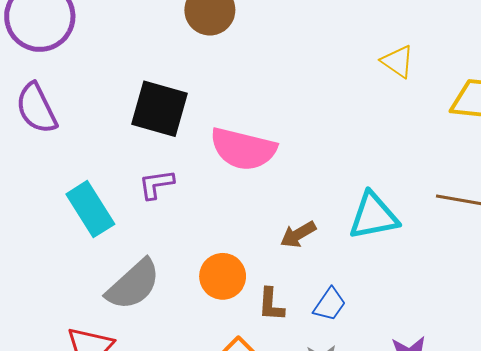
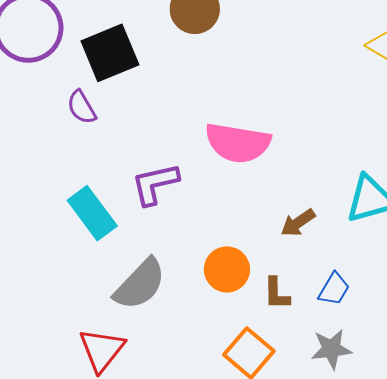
purple semicircle: (36, 108) -> (82, 107), moved, size x0.7
black square: (159, 109) -> (110, 53), moved, turned -34
purple L-shape: (156, 184) -> (155, 184), size x1.4

